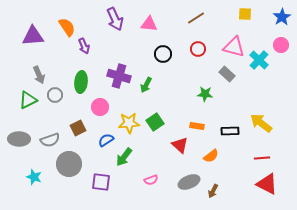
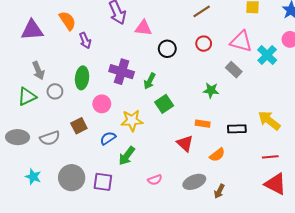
pink triangle: (149, 24) -> (143, 28), moved
green square: (155, 122) -> (164, 104), moved
gray circle: (69, 164) -> (72, 178), moved

